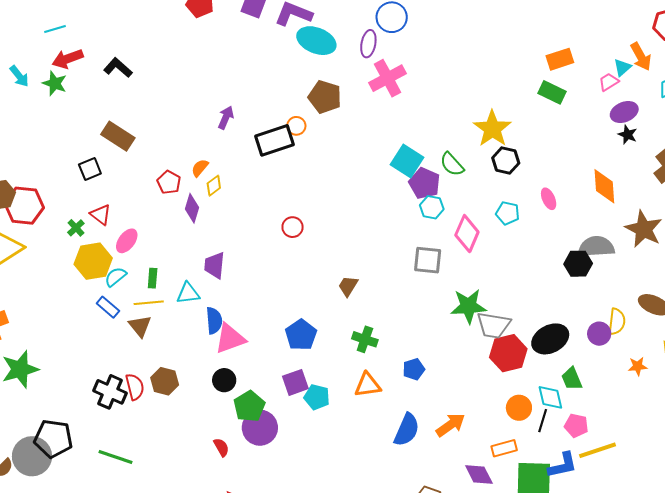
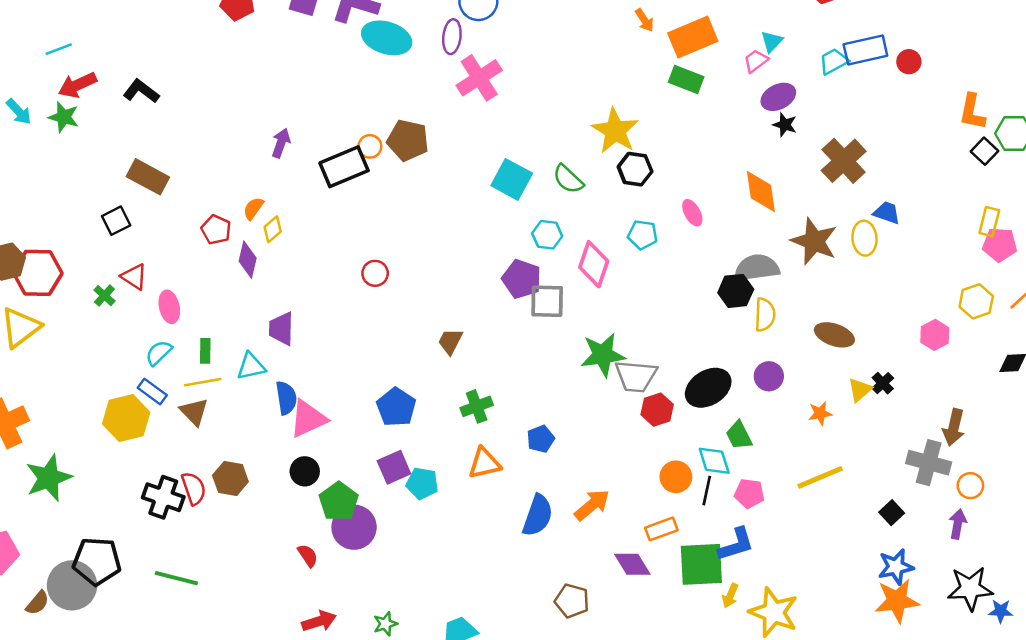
orange arrow: (641, 57) -> (644, 20), moved, size x0.7
orange rectangle: (560, 59) -> (693, 37), size x1.4
brown pentagon: (325, 97) -> (408, 140), moved
purple pentagon: (425, 183) -> (522, 279), moved
pink ellipse: (127, 241) -> (169, 307), turned -45
yellow hexagon: (93, 261) -> (126, 418), moved
yellow semicircle: (617, 322) -> (765, 315), moved
green cross: (365, 339) -> (477, 406), turned -35
red hexagon: (508, 353) -> (657, 410), size x0.7
yellow line: (598, 450) -> (820, 477), moved

